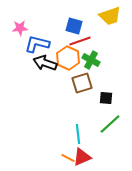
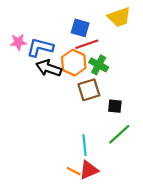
pink star: (20, 28) -> (18, 42), moved

